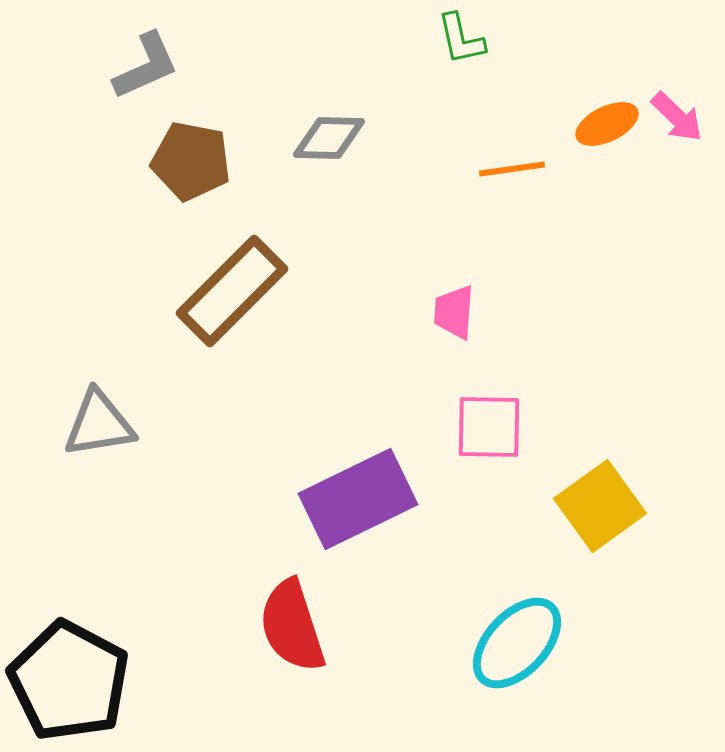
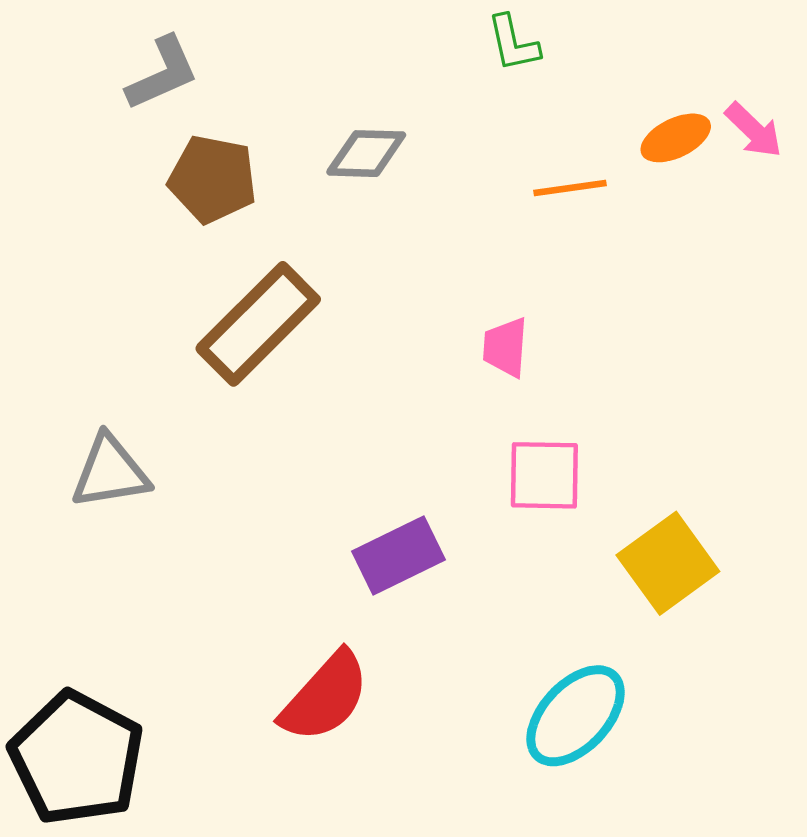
purple rectangle: (358, 499) -> (398, 555), size x0.7
red semicircle: (292, 626) -> (325, 697), turned -120

